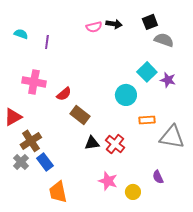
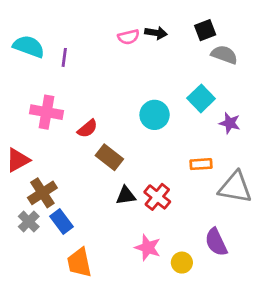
cyan semicircle: (21, 34) -> (29, 46), size x1.6
purple star: (168, 80) -> (230, 123), moved
cyan circle: (126, 95) -> (155, 115), moved
purple semicircle: (158, 177) -> (216, 242), size x1.5

